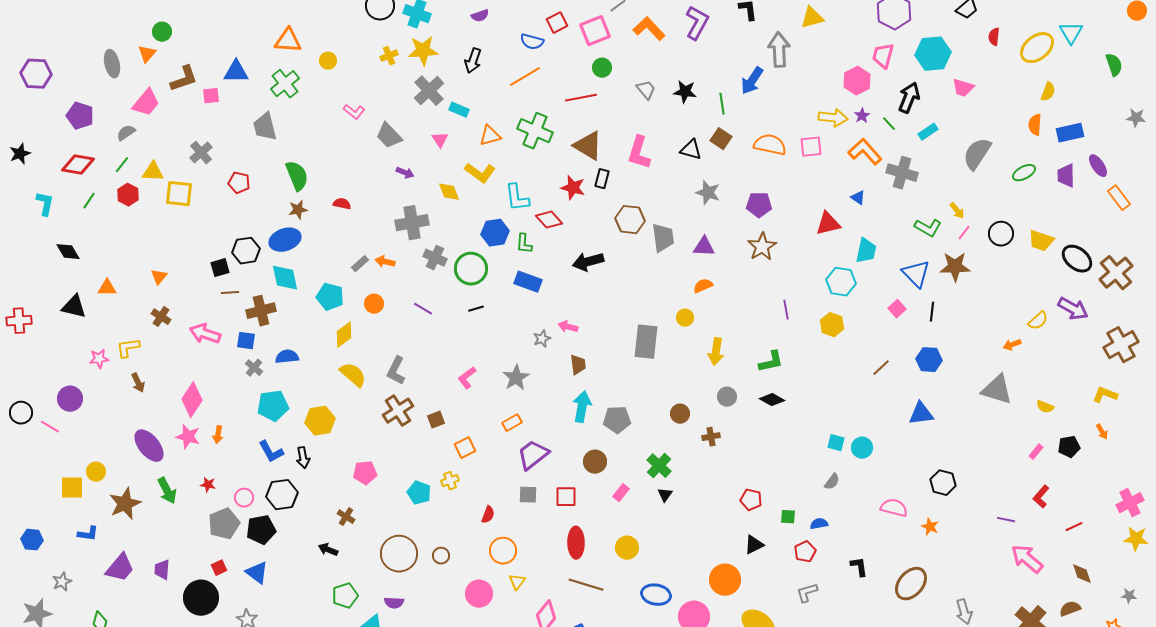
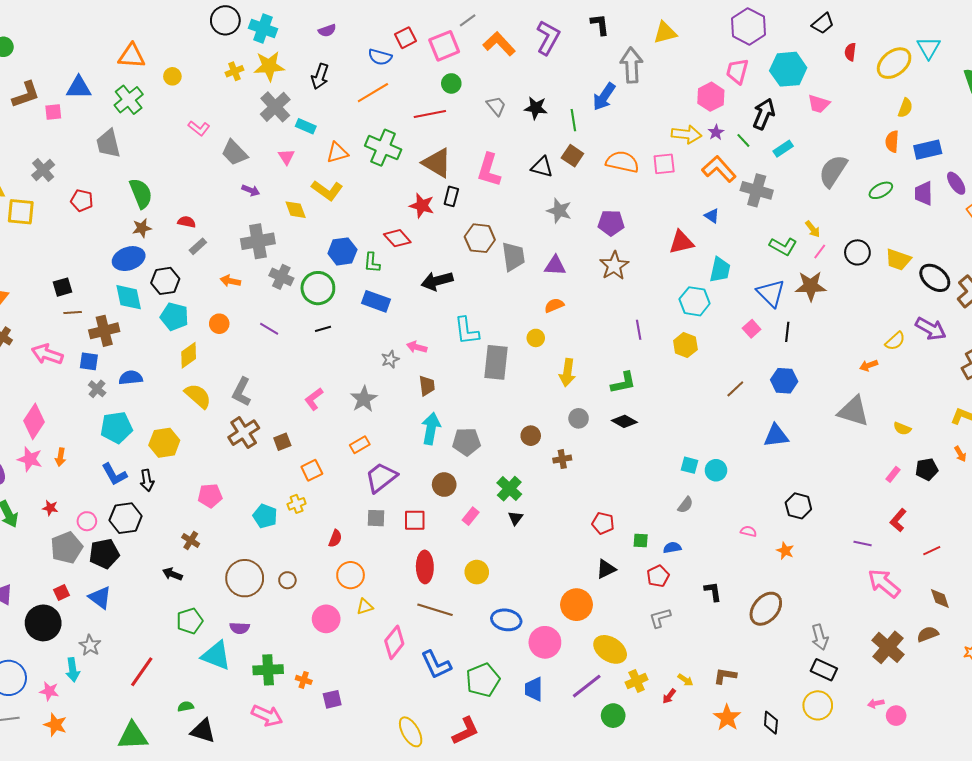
cyan L-shape: (517, 198) -> (467, 331), moved
black hexagon: (246, 251) -> (165, 281), moved
gray rectangle: (360, 264) -> (198, 246), moved
pink semicircle: (894, 508) -> (749, 531), size x0.6
yellow triangle: (517, 582) -> (365, 607), turned 36

